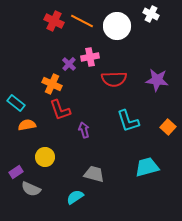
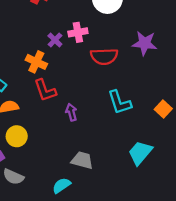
purple star: (157, 80) -> (145, 43), moved
yellow circle: (45, 157) -> (17, 136), moved
cyan trapezoid: (147, 167) -> (140, 153), turned -35

